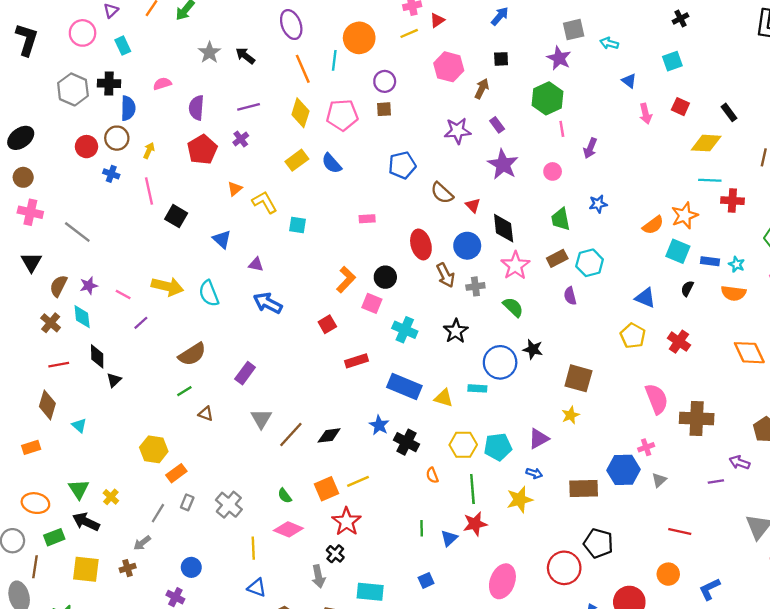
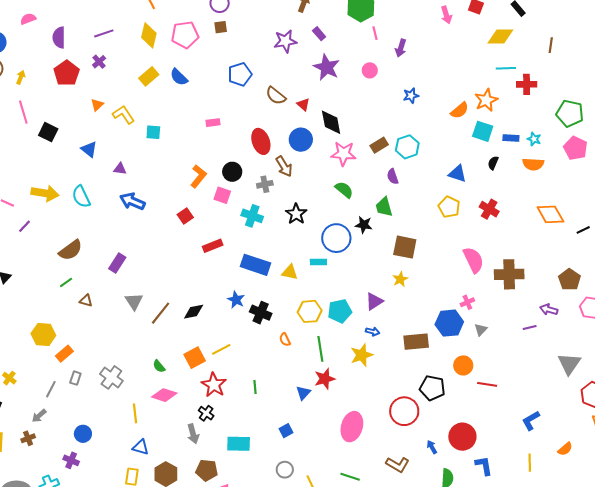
green trapezoid: (561, 219) -> (384, 207), moved
pink star: (515, 265) -> (344, 154), turned -30
gray cross: (475, 286) -> (265, 184), moved
green line: (422, 528) -> (255, 387), moved
red line: (680, 532) -> (487, 384), moved
orange circle: (668, 574) -> (463, 365), moved

